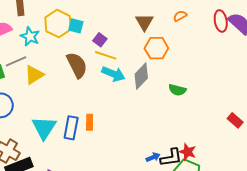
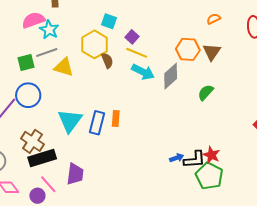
brown triangle: (144, 22) -> (212, 52), moved
yellow hexagon: (58, 24) -> (94, 44), moved
cyan star: (30, 36) -> (49, 30), moved
brown semicircle: (77, 65) -> (107, 61), size x0.6
yellow triangle: (34, 75) -> (64, 67), turned 45
green semicircle: (177, 90) -> (206, 92), turned 114

